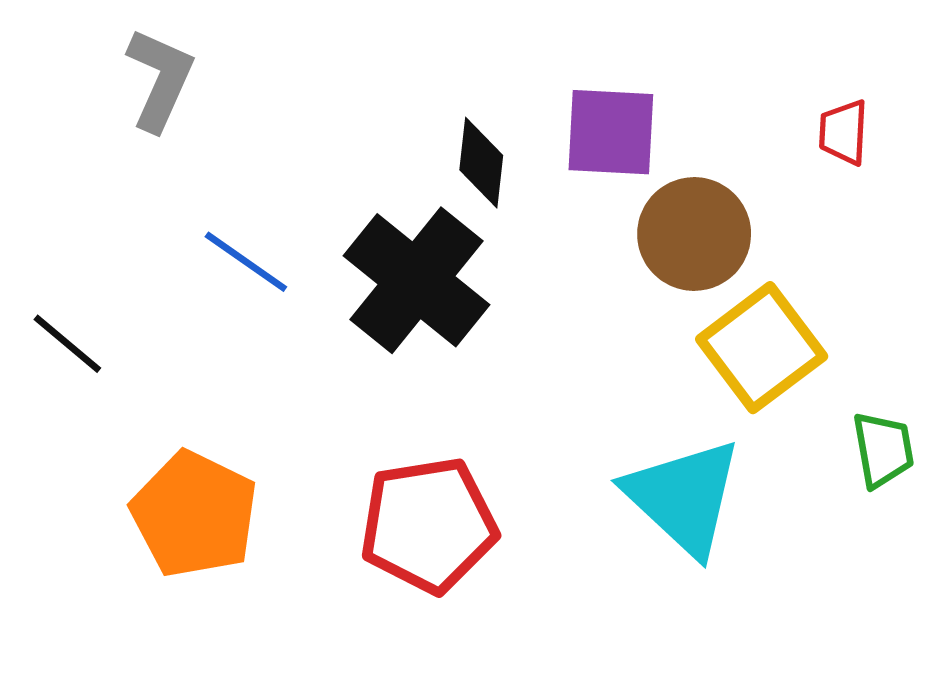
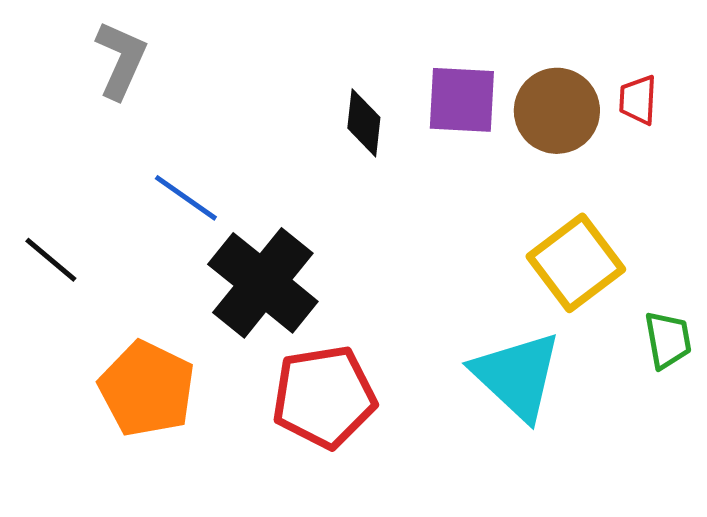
brown circle: (694, 234) -> (557, 111), moved
black cross: (416, 280) -> (263, 283), moved

